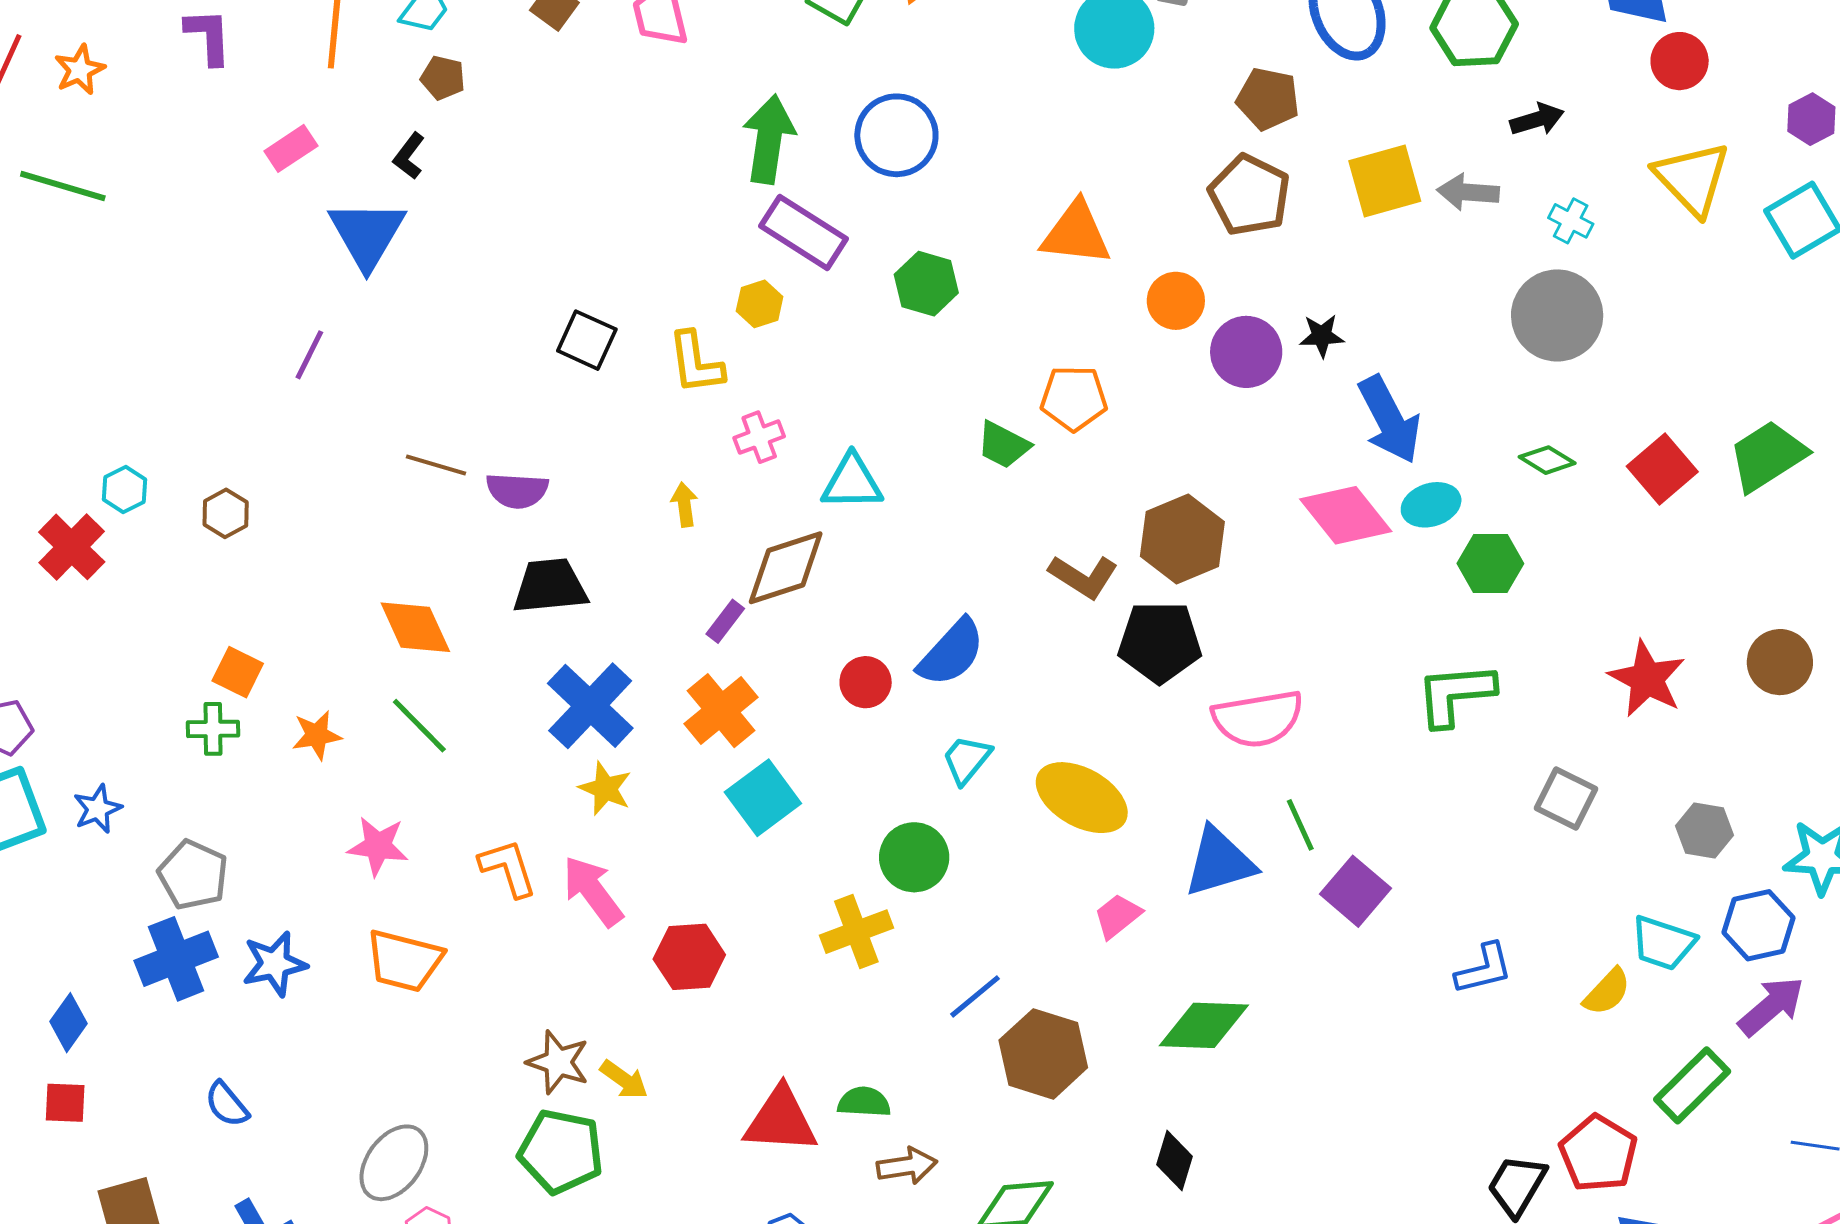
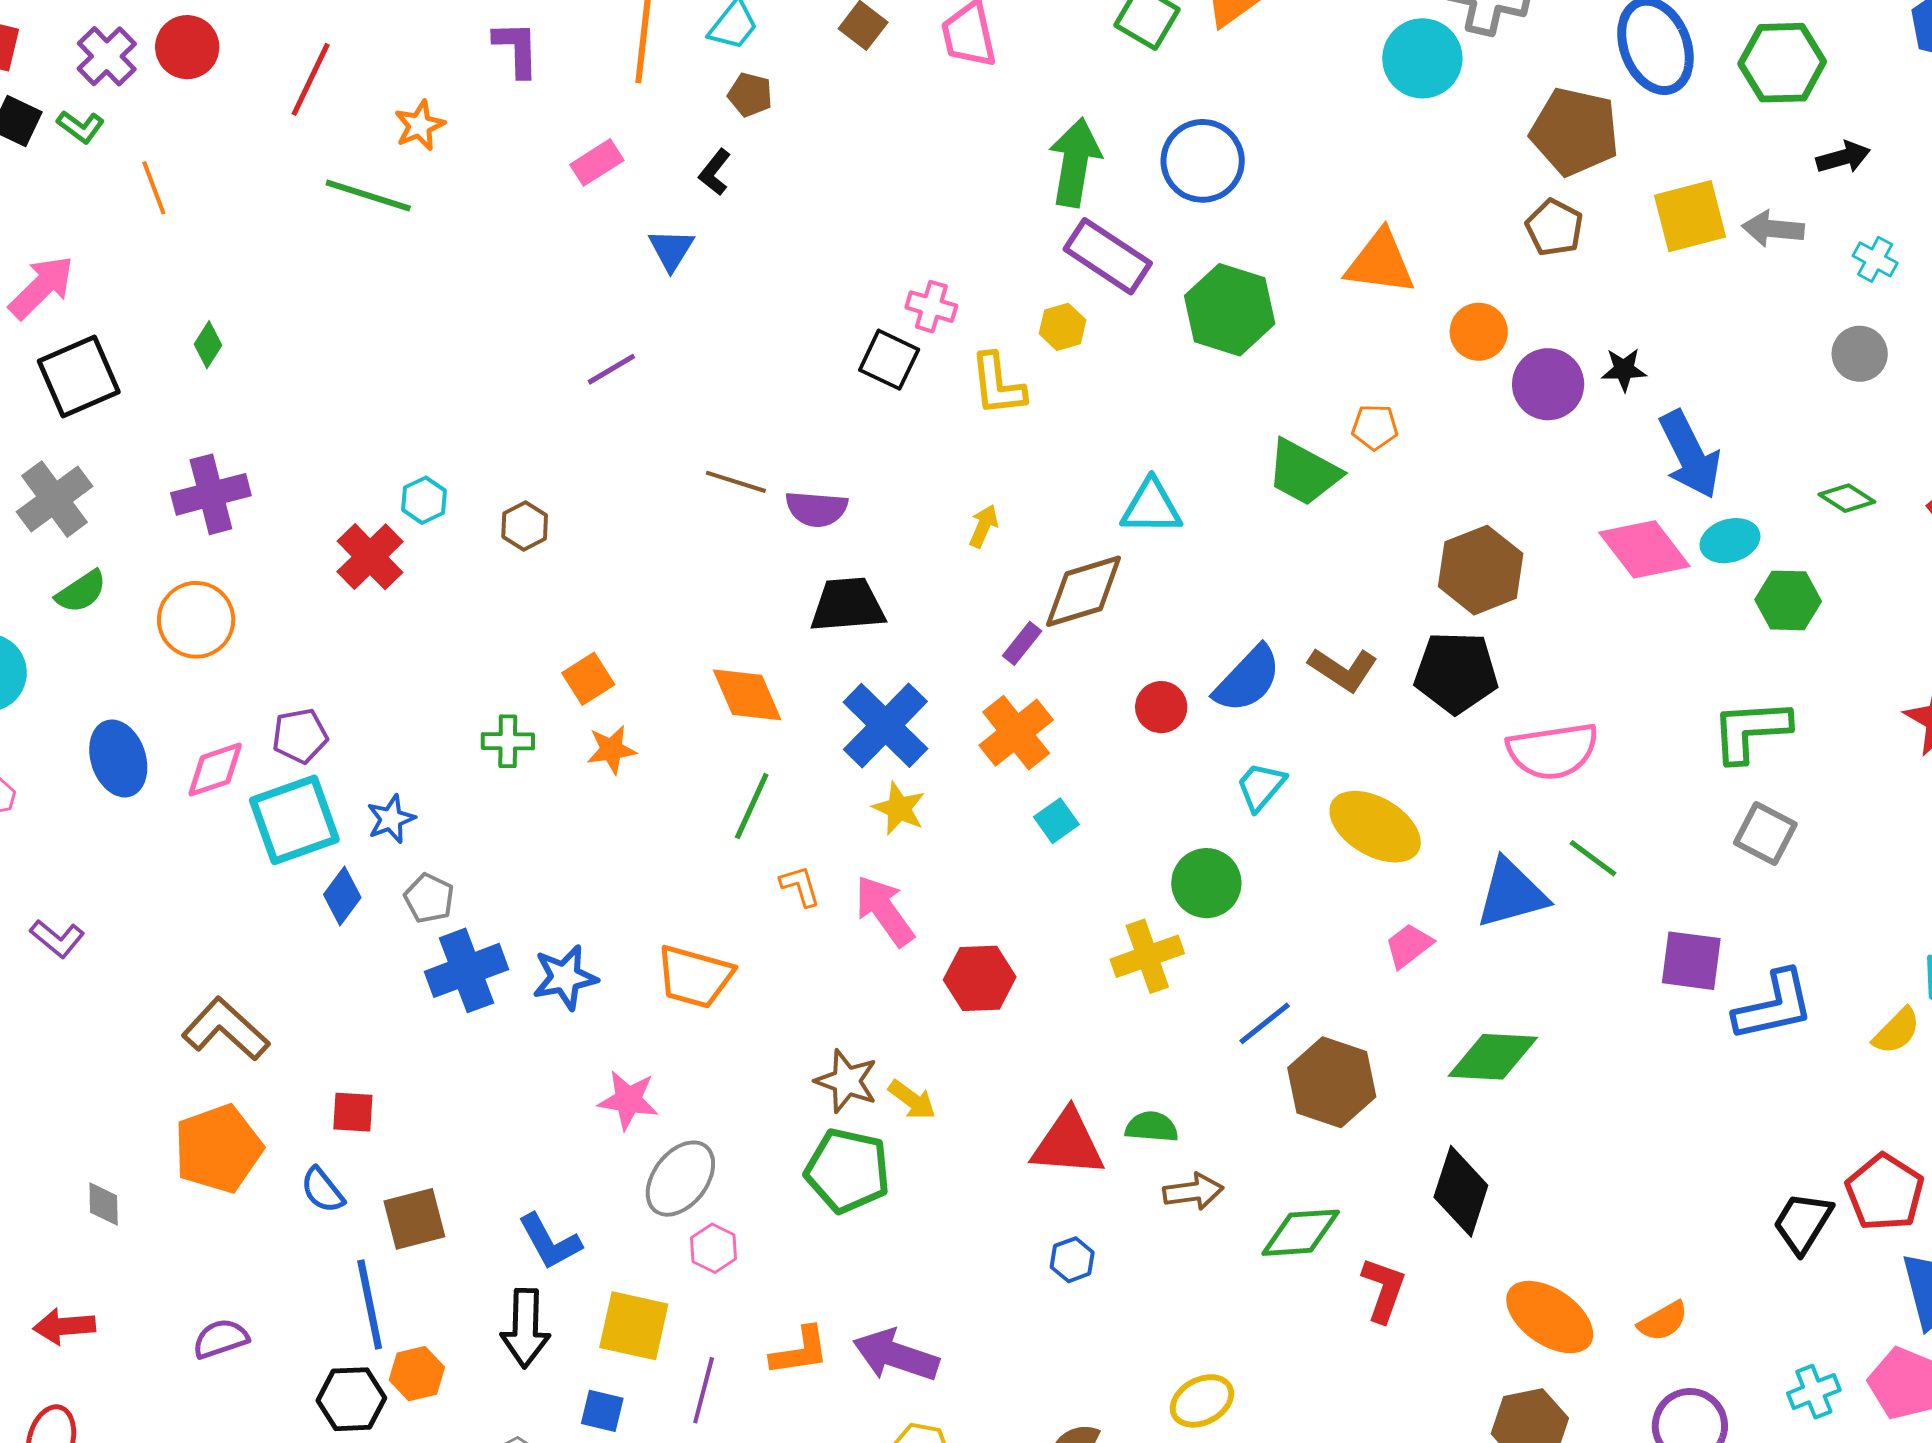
orange star: (80, 70) -> (420, 125), moved
brown pentagon: (1268, 99) -> (1575, 132), size x1.4
brown pentagon: (1249, 195) -> (1554, 227), size x0.7
blue triangle: (367, 234) -> (671, 250), size x0.6
green hexagon: (926, 284) -> (1230, 310), size x1.4
gray circle: (1557, 315) -> (1860, 354), size x0.6
purple line: (309, 355) -> (611, 369), turned 32
orange pentagon: (1074, 398) -> (1375, 427), size x0.7
pink cross: (759, 437) -> (931, 307), moved, turned 36
green trapezoid: (1003, 445) -> (1304, 472), size x1.4
yellow arrow: (684, 505) -> (984, 526), turned 30
brown L-shape: (1083, 576) -> (1343, 669), moved
orange diamond: (415, 627) -> (747, 695), moved
orange square: (238, 672) -> (588, 679), moved, turned 30
green line: (419, 726) -> (752, 806), moved, turned 68
cyan square: (763, 798) -> (1056, 821), size x0.6
gray square: (1566, 799) -> (1765, 834), moved
green line: (1300, 825) -> (1593, 858), turned -30
pink star: (378, 846) -> (628, 1100), moved
orange L-shape: (508, 868) -> (800, 886), size x0.7
gray pentagon: (193, 875) -> (429, 898), moved, size x0.7
purple square: (1355, 891) -> (1691, 961), moved, turned -34
blue L-shape: (1484, 969) -> (1774, 1006), size x1.4
blue diamond: (69, 1023) -> (342, 896), moved
blue semicircle: (227, 1104) -> (322, 1190), moved
black diamond: (1175, 1161) -> (1461, 1191), size x1.5

